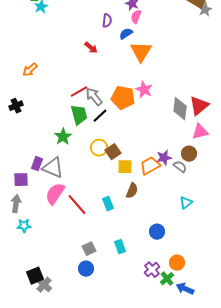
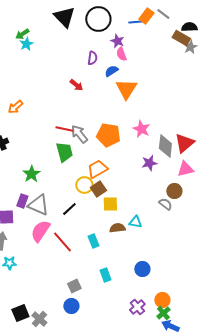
pink semicircle: (136, 17) -> (121, 54), turned -40
pink star: (144, 90) -> (141, 129), moved
red line: (79, 92) -> (64, 129), turned 42
black line: (100, 116) -> (69, 209), moved
green star: (63, 137) -> (31, 174), moved
purple star: (164, 158) -> (149, 163), moved
orange trapezoid: (150, 166) -> (97, 169), moved
brown semicircle: (132, 191) -> (117, 228), turned -119
cyan triangle: (186, 203) -> (135, 222), moved, turned 48
cyan rectangle: (120, 247) -> (105, 275), moved
green cross: (167, 279) -> (163, 313), moved
gray cross: (44, 285) -> (39, 319), moved

